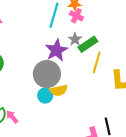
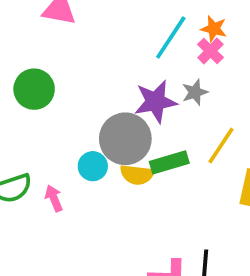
green rectangle: (88, 44) -> (169, 162), moved
cyan circle: (45, 96) -> (93, 166), moved
pink arrow: (12, 117) -> (54, 198), moved

